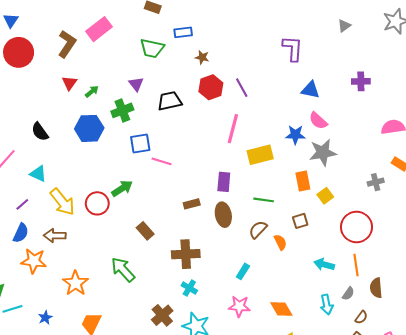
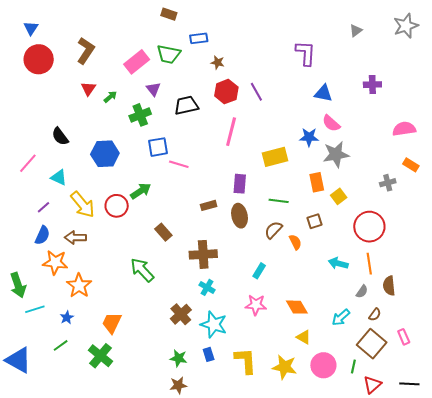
pink rectangle: (99, 29) -> (137, 62), moved
blue hexagon: (89, 128) -> (105, 154), moved
pink line: (233, 129) -> (231, 132), moved
orange star: (75, 283) -> (79, 286), moved
cyan arrow: (327, 305) -> (341, 317), moved, turned 60

